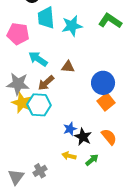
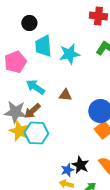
pink pentagon: (18, 34) -> (15, 62), turned -30
brown arrow: (46, 83) -> (32, 111), moved
blue star: (70, 129) -> (67, 170), moved

